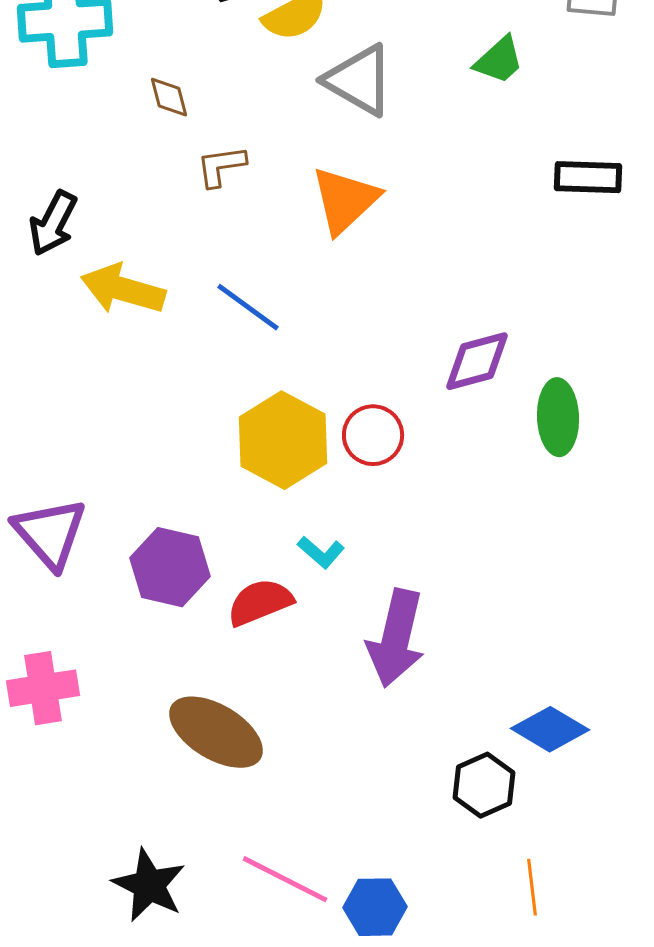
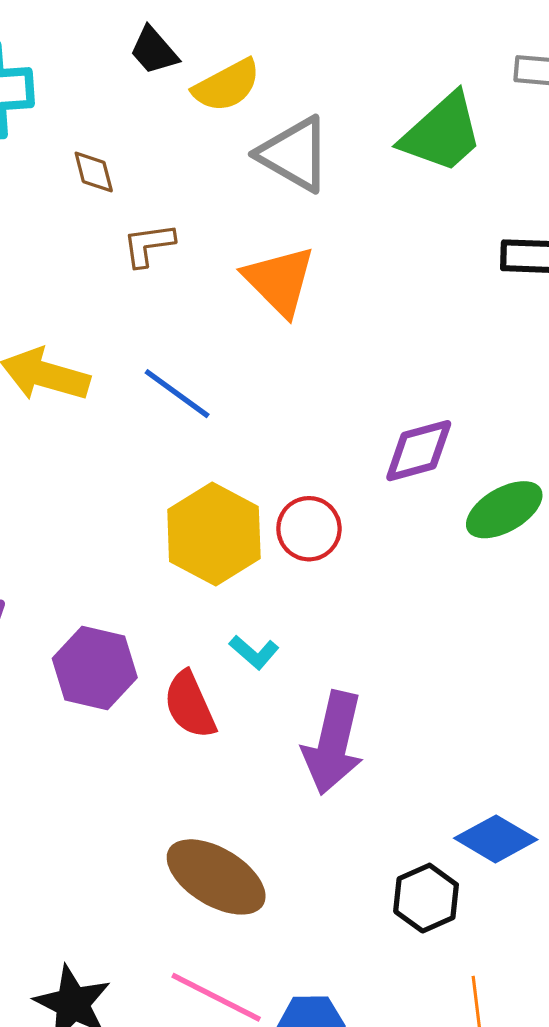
green trapezoid: (499, 60) -> (442, 133), size x1.6
orange triangle: (345, 200) -> (279, 281), turned -32
green ellipse: (558, 417) -> (504, 510), turned 62
red semicircle: (260, 602) -> (190, 705), turned -92
brown ellipse: (216, 732) -> (216, 877), moved

